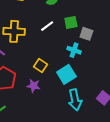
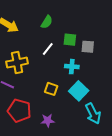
green square: (71, 22) -> (70, 40), turned 32
cyan cross: (74, 50) -> (72, 67), moved
purple star: (34, 86) -> (48, 121), moved

